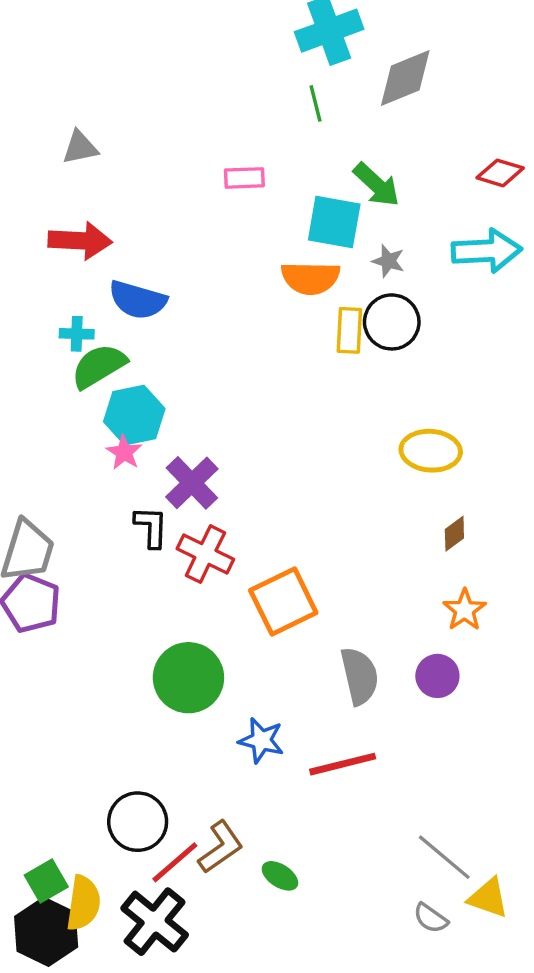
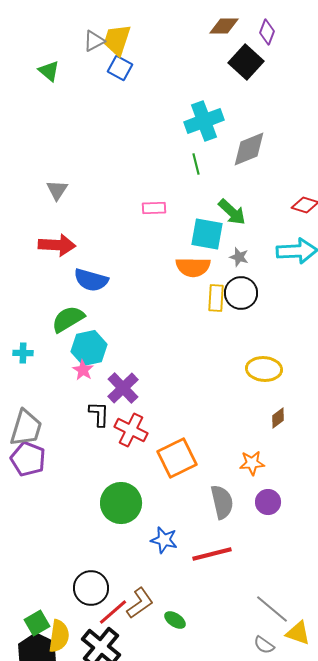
gray triangle: (80, 147) -> (57, 190), turned -45
cyan cross: (77, 334) -> (23, 353), moved
orange star: (465, 610) -> (252, 463), moved, turned 30

